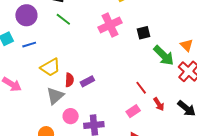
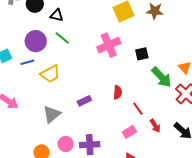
purple circle: (26, 15) -> (36, 41), moved
yellow trapezoid: (50, 67) -> (50, 74), moved
red semicircle: (69, 80) -> (118, 92), moved
pink circle: (71, 116) -> (66, 144), moved

